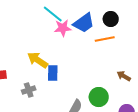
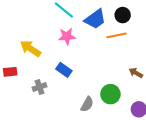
pink star: (63, 28) -> (67, 36), moved
yellow arrow: (38, 60) -> (30, 49), moved
blue rectangle: (53, 73) -> (64, 70), turned -56

